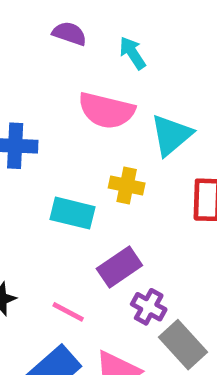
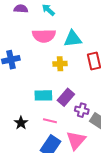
cyan triangle: (171, 135) -> (73, 39), turned 48
cyan rectangle: (73, 213) -> (43, 95), moved

